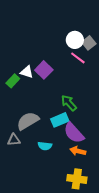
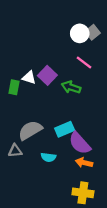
white circle: (75, 40) -> (80, 33), moved
gray square: (89, 43) -> (93, 32), moved
green rectangle: (13, 81) -> (14, 87), turned -32
green arrow: (69, 103) -> (71, 87), moved, turned -30

